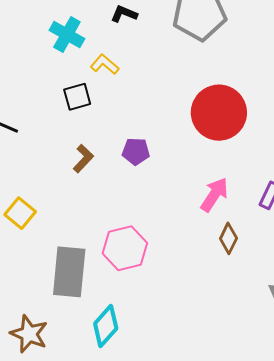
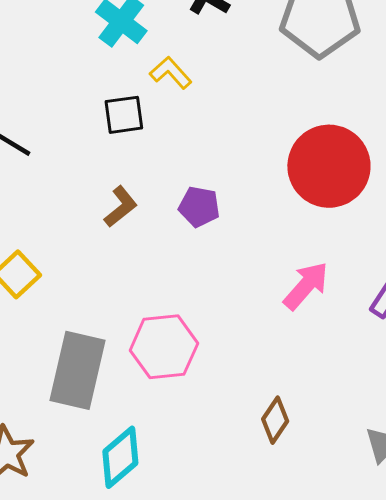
brown diamond: (228, 238) -> (275, 420), moved

